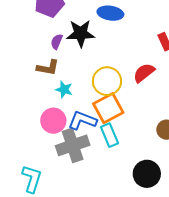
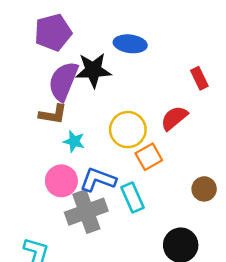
purple semicircle: (57, 42) -> (63, 81), size x2.0
orange square: (108, 108) -> (149, 157), moved, size x0.7

